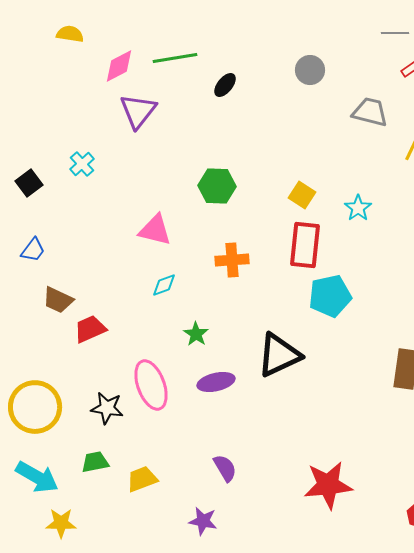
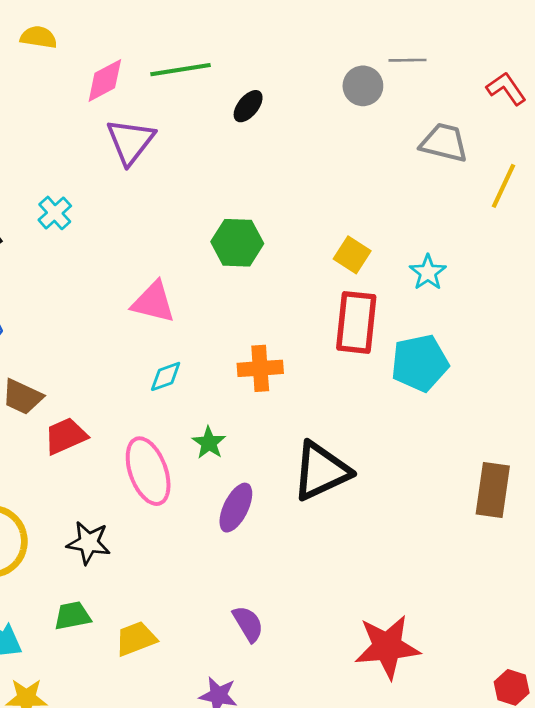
gray line: (395, 33) -> (408, 60), moved
orange cross: (232, 260) -> (260, 368), moved
cyan pentagon: (330, 296) -> (420, 363), moved
purple ellipse: (216, 382) -> (236, 508), turned -51
pink ellipse: (151, 385) -> (148, 471), moved

